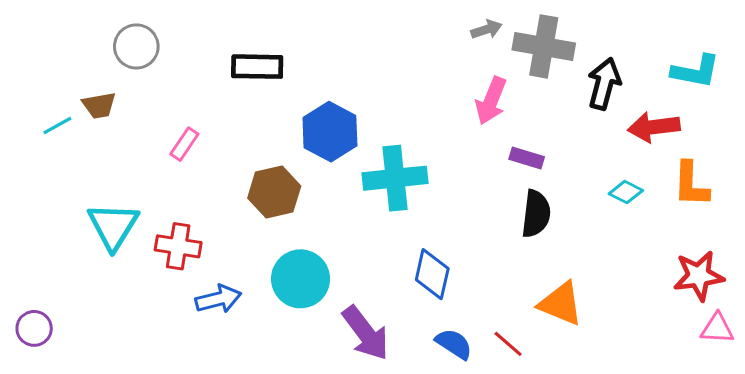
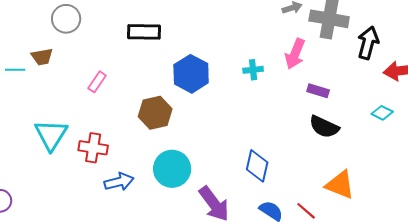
cyan line: (57, 125) -> (15, 70), turned 30
cyan cross: (395, 178) -> (253, 70), moved, size x0.5
black semicircle: (536, 214) -> (324, 127), turned 108

